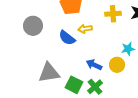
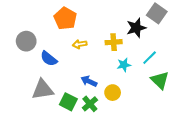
yellow cross: (113, 14) -> (114, 42), moved
blue semicircle: (67, 38) -> (49, 59), moved
yellow circle: (117, 65) -> (113, 93), moved

